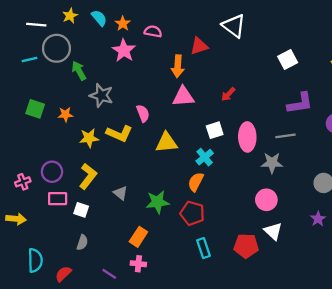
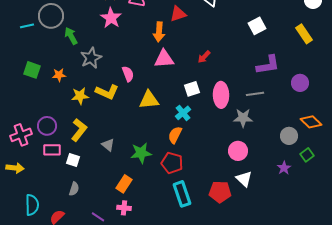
gray star: (101, 95) -> (91, 58), turned 30
pink cross: (23, 182) -> (21, 135), size x1.5
cyan rectangle: (204, 248) -> (182, 194), size x1.4

